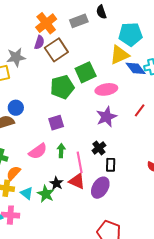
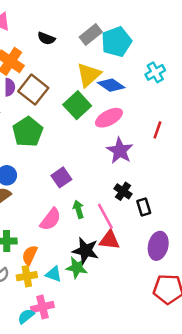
black semicircle: (101, 12) -> (46, 38), moved, turned -32
gray rectangle: (79, 21) -> (91, 35), moved
yellow triangle: (119, 55) -> (89, 75), moved
blue diamond: (136, 68) -> (111, 85), moved
green pentagon: (62, 87) -> (28, 132), moved
black star: (56, 183) -> (86, 251), size x1.5
purple ellipse: (100, 188) -> (158, 246), moved

